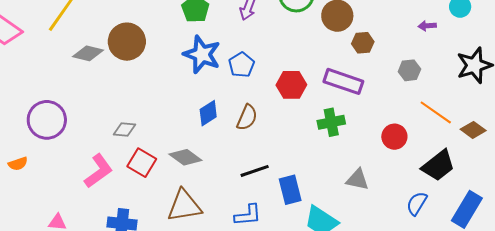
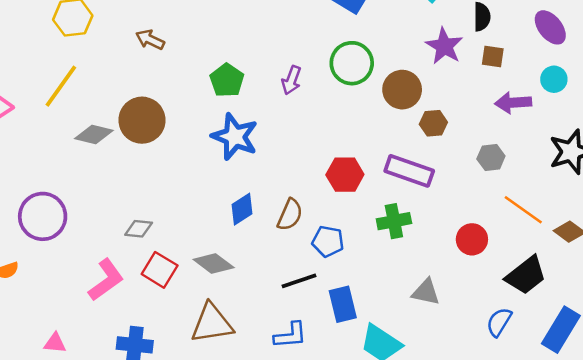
purple arrow: (427, 26) -> (513, 103), size x1.6
blue pentagon: (242, 65) -> (328, 241), moved, turned -30

